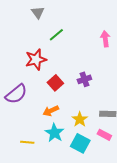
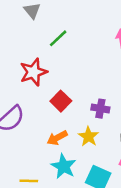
purple cross: (84, 79) -> (100, 109), moved, turned 32
yellow star: (80, 119) -> (88, 137), moved

